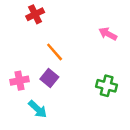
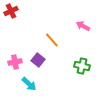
red cross: (35, 14) -> (11, 11), moved
orange line: (55, 52) -> (52, 40), moved

